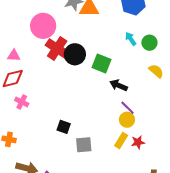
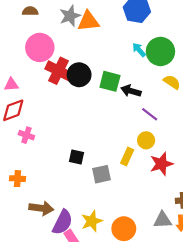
green circle: (149, 43) -> (160, 51), size x1.6
black arrow: (119, 85) -> (131, 91), moved
purple line: (128, 108) -> (150, 114), moved
yellow rectangle: (121, 140) -> (127, 156), moved
red star: (138, 142) -> (161, 164), size x1.5

